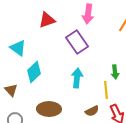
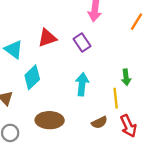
red triangle: (47, 20) -> (47, 38), moved
purple rectangle: (77, 42) -> (82, 42), size x0.7

